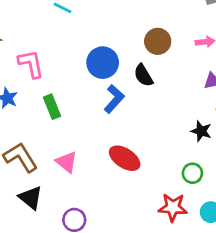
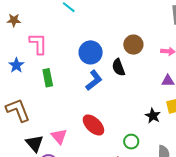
pink triangle: (67, 162) -> (59, 136), moved
green circle: (192, 173) -> (131, 142), moved
black triangle: (31, 198) -> (35, 143), moved

